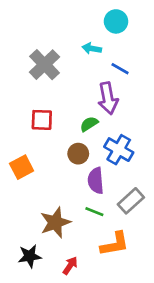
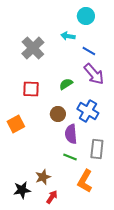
purple arrow: (108, 98) -> (94, 74), moved, turned -30
green semicircle: (89, 124) -> (66, 84), moved
gray rectangle: (131, 201) -> (97, 149), turned -42
brown star: (55, 222) -> (43, 177), moved, size x0.7
orange L-shape: (115, 244) -> (85, 181), turned 130

